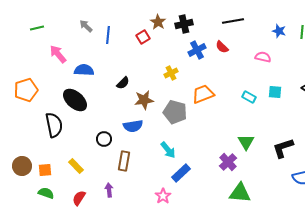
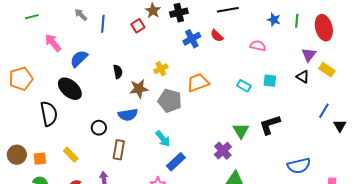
blue semicircle: (84, 70) -> (79, 59), turned -48
yellow cross: (171, 73) -> (161, 69), moved
black semicircle: (123, 83) -> (118, 72), turned -56
black L-shape: (283, 148) -> (270, 125), moved

